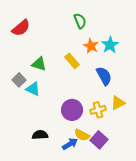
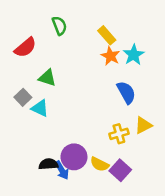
green semicircle: (80, 21) -> (59, 26), moved
red semicircle: (21, 28) -> (25, 47), moved
yellow rectangle: (72, 61) -> (107, 35), moved
purple circle: (72, 110) -> (74, 157), moved
blue arrow: (70, 144) -> (62, 170), moved, turned 91

